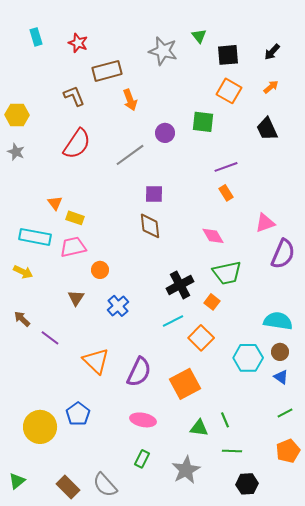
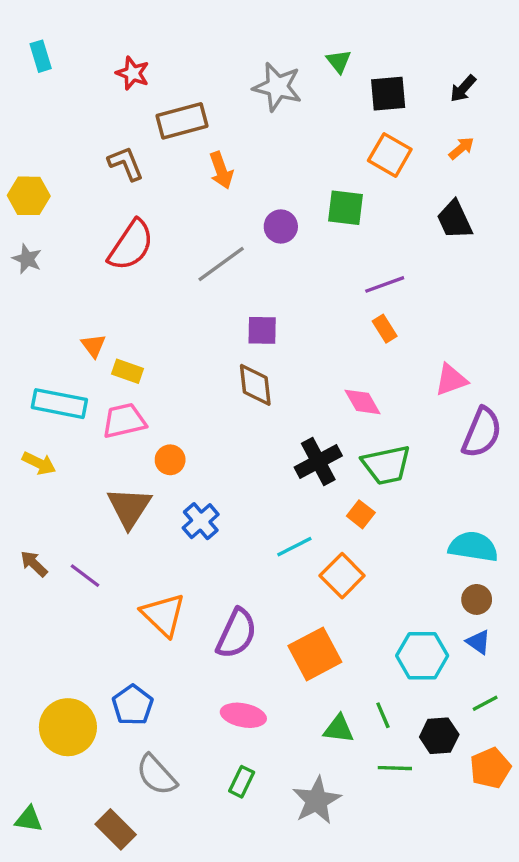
cyan rectangle: (36, 37) -> (41, 56), moved
black cross: (180, 285) -> (318, 462), moved
brown triangle: (76, 298) -> (129, 507), size x1.6
brown arrow: (22, 319) -> (34, 564), moved
cyan hexagon: (248, 358) -> (422, 656), moved
green triangle: (17, 481) -> (29, 819), turned 48
black hexagon: (247, 484) -> (439, 736), moved
gray semicircle: (105, 485) -> (156, 775), moved

